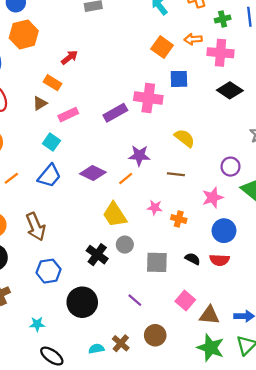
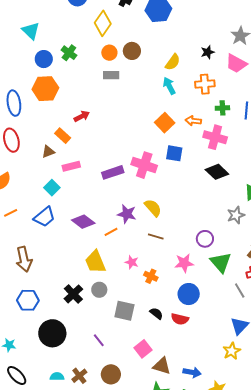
yellow semicircle: (185, 138) -> (153, 208), moved

